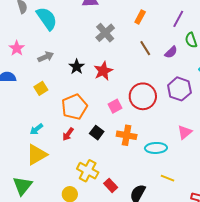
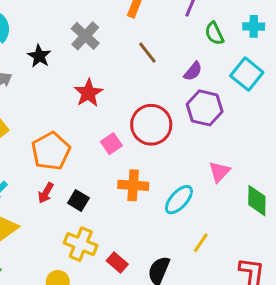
purple semicircle: (171, 52) -> (193, 71), moved
black star: (77, 67) -> (39, 56), moved
black square: (97, 133) -> (78, 201), moved
cyan ellipse: (156, 148) -> (179, 200), turned -40
yellow line: (167, 178) -> (201, 243), turned -72

